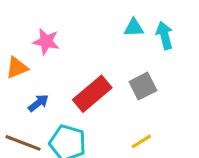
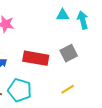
red rectangle: (92, 94) -> (36, 58), turned 50

